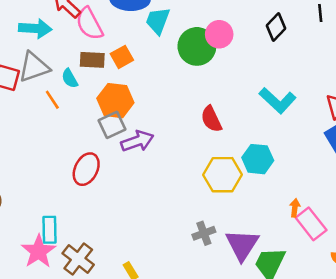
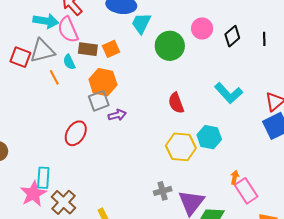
black line: (320, 13) -> (264, 39), moved
pink semicircle: (89, 24) -> (68, 30), moved
pink circle: (219, 34) -> (202, 28), moved
purple arrow: (137, 141) -> (117, 115), size x0.7

